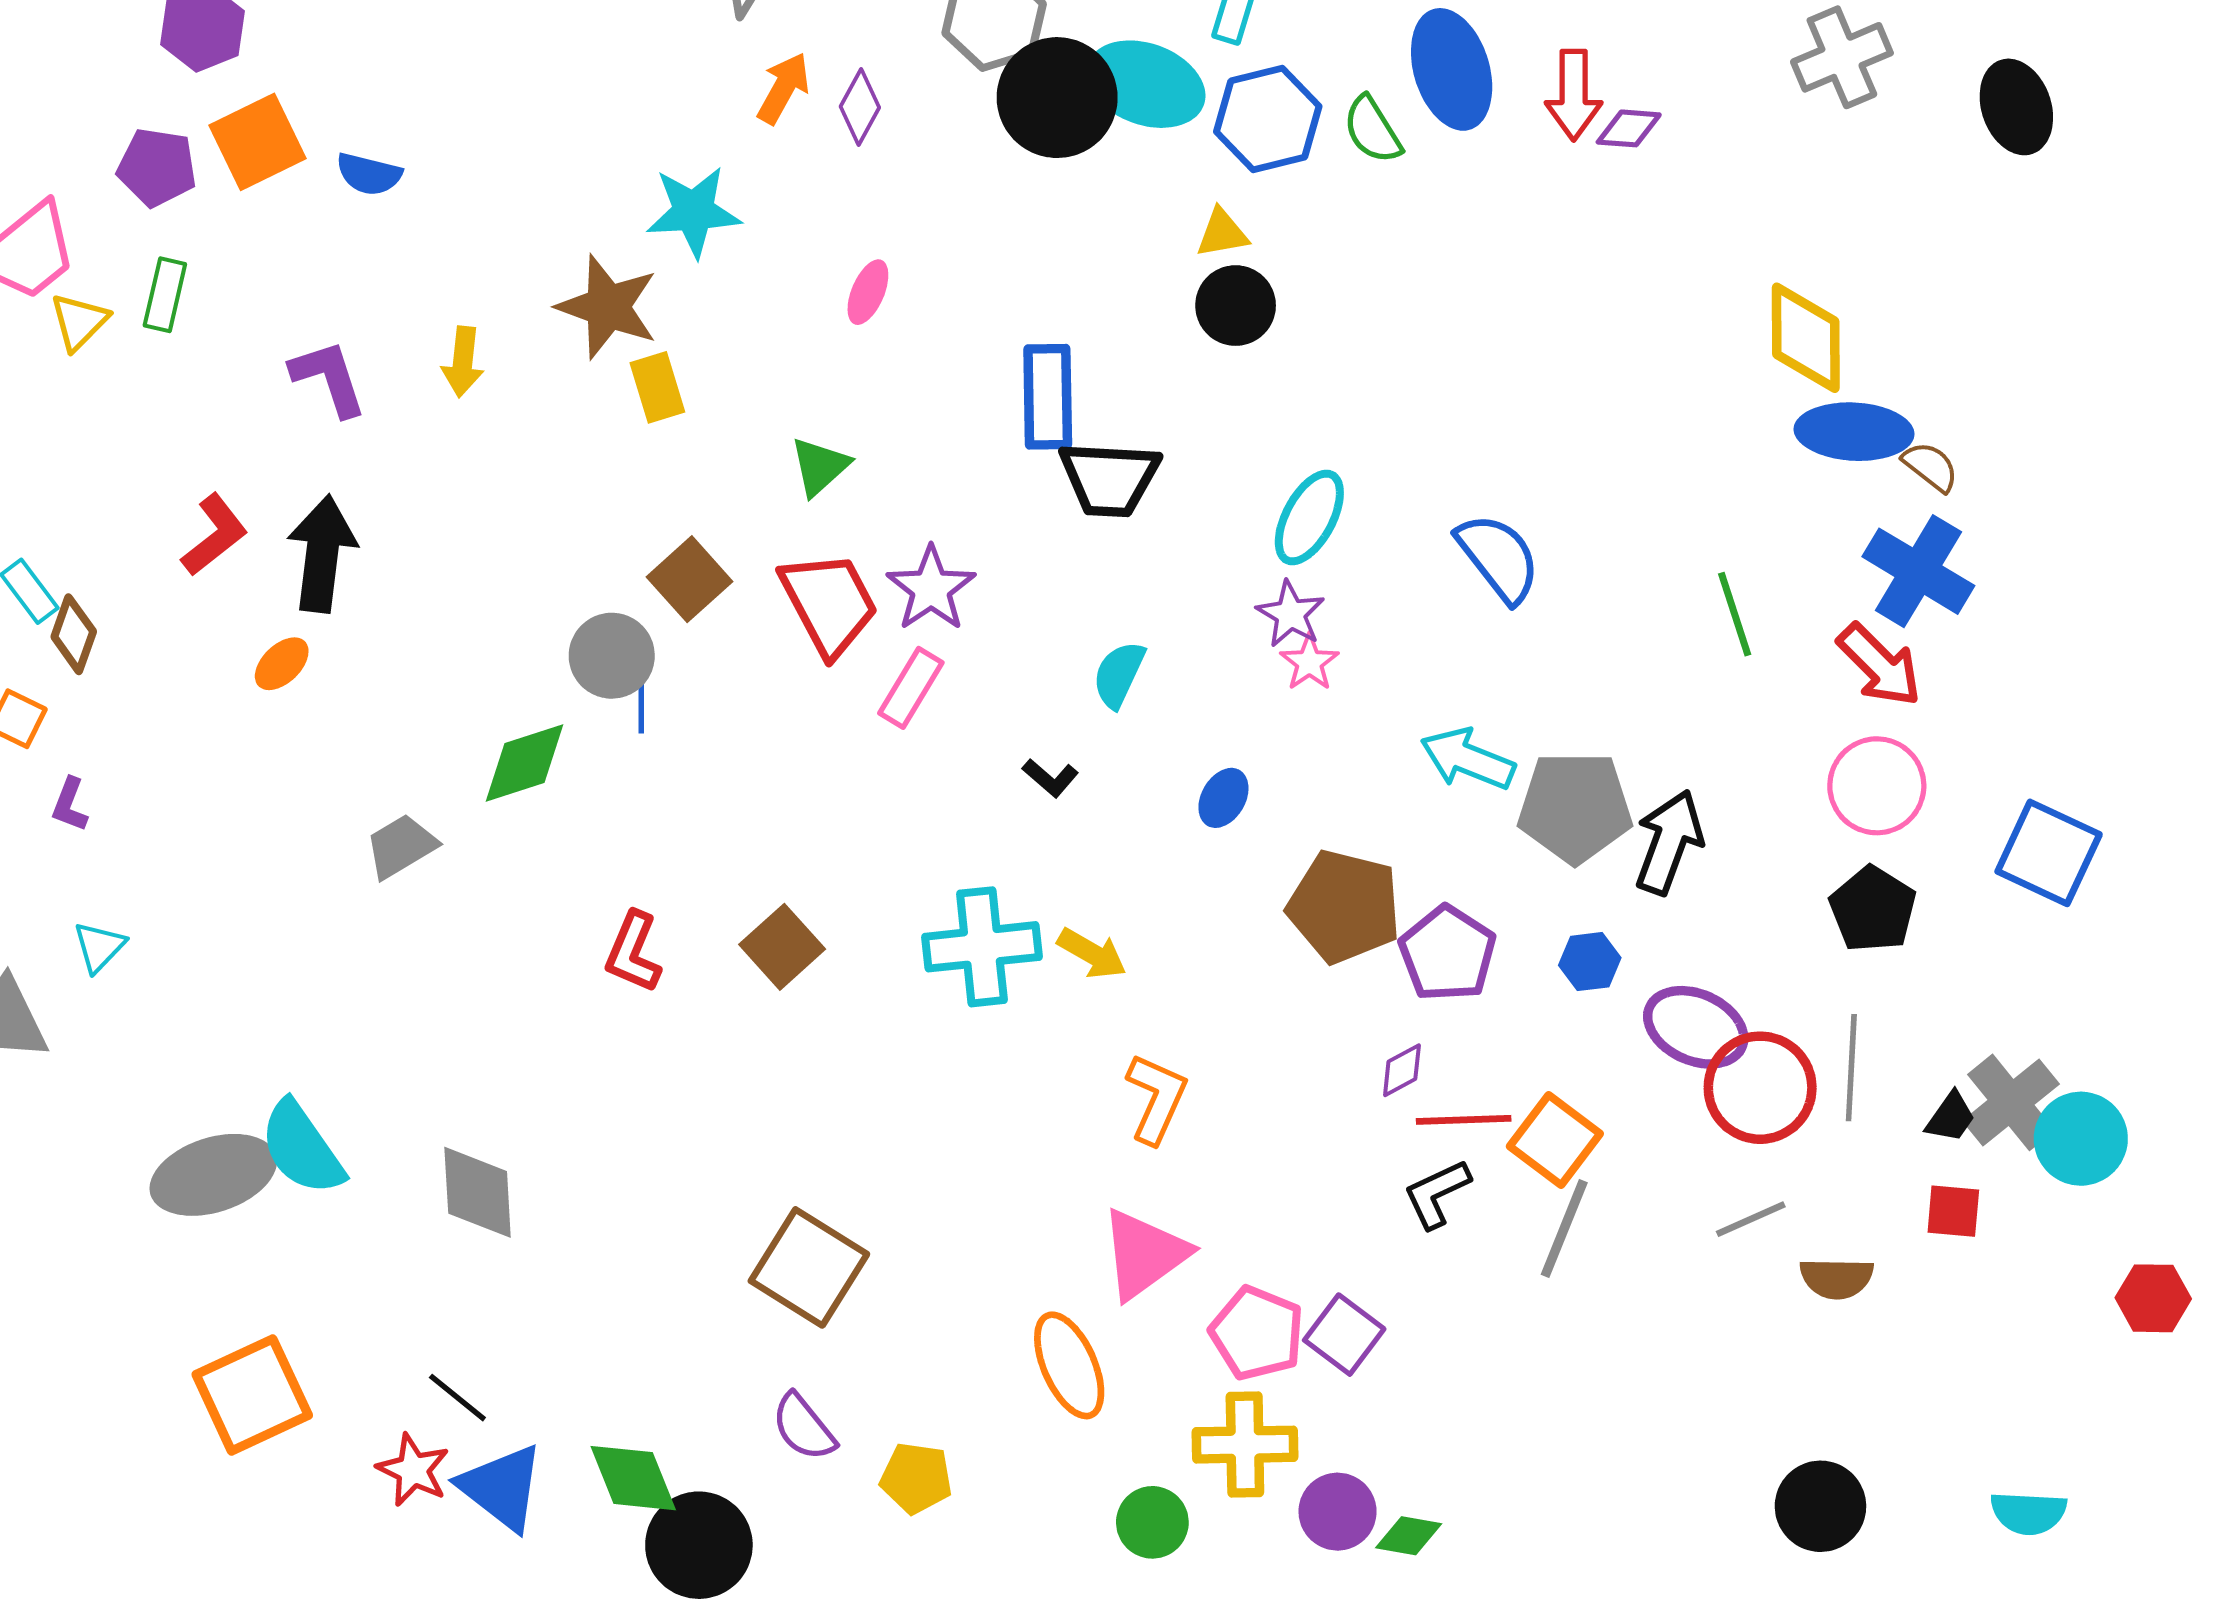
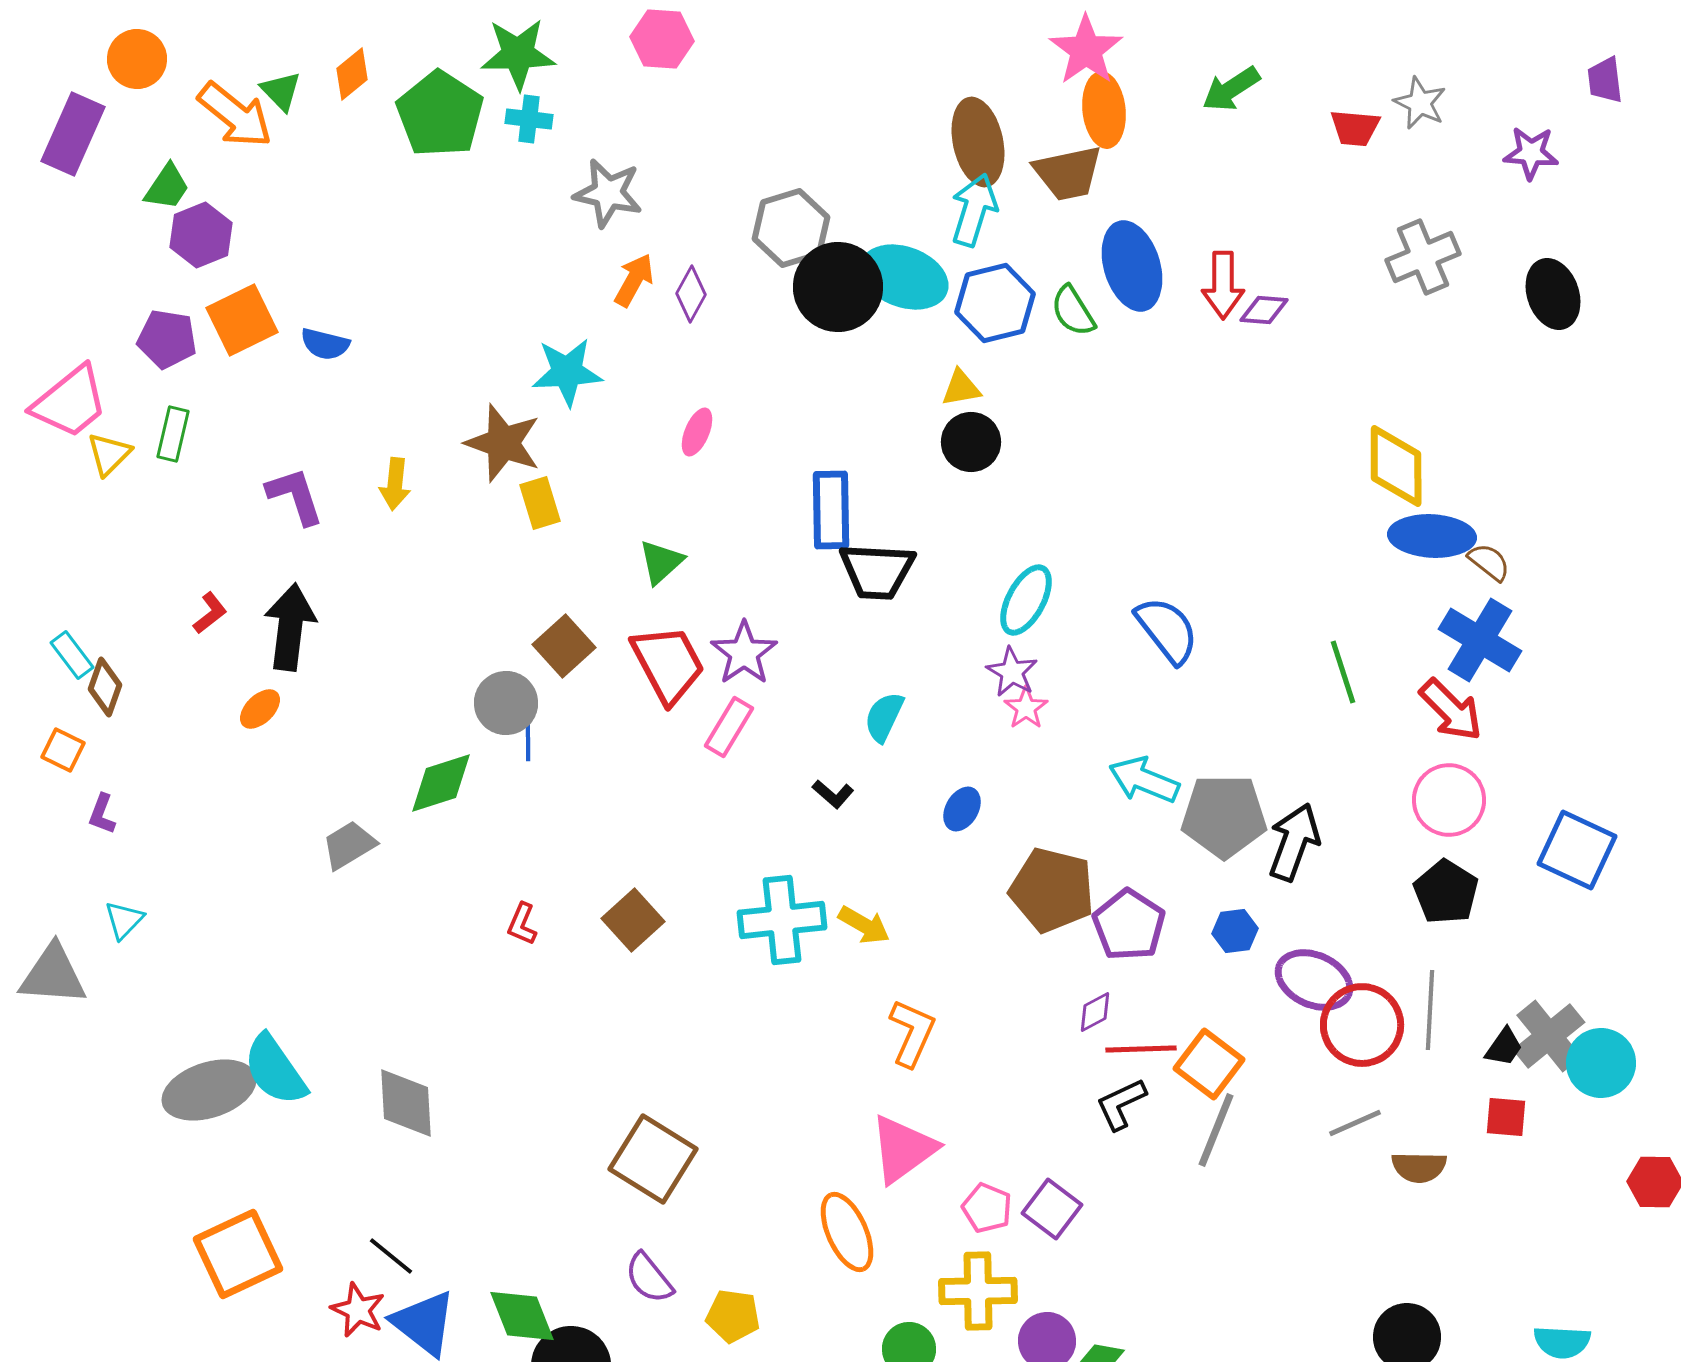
red L-shape: (215, 535) -> (210, 613), size x0.7
red L-shape: (633, 952) -> (522, 924), size x0.7
pink pentagon: (1257, 1333) -> (987, 1208), size x0.7

